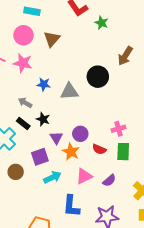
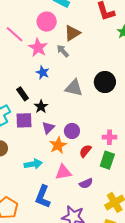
blue star: (44, 84) -> (43, 72), moved
gray arrow: (25, 103) -> (63, 51), moved
black rectangle: (23, 123) -> (23, 94), moved
red semicircle: (99, 149) -> (85, 151), turned 88
purple square: (40, 157) -> (24, 120), moved

